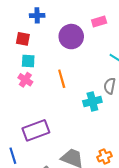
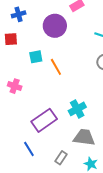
cyan square: (28, 61) -> (36, 57), moved
pink cross: (25, 80) -> (15, 86), moved
cyan cross: (92, 101) -> (77, 109), moved

